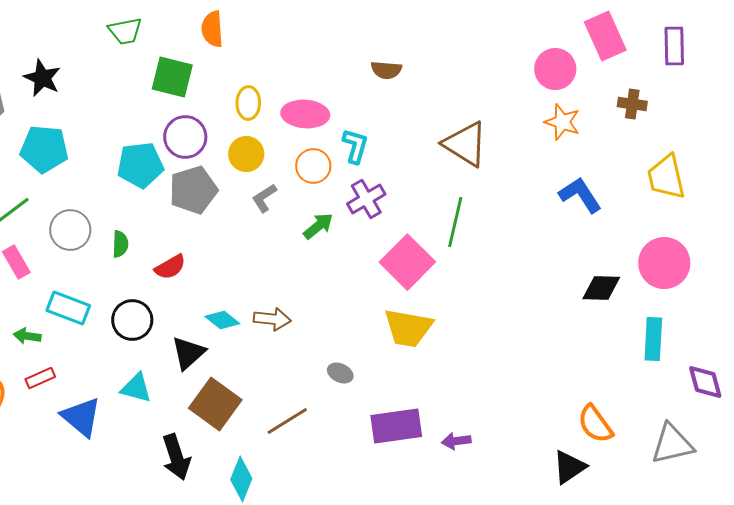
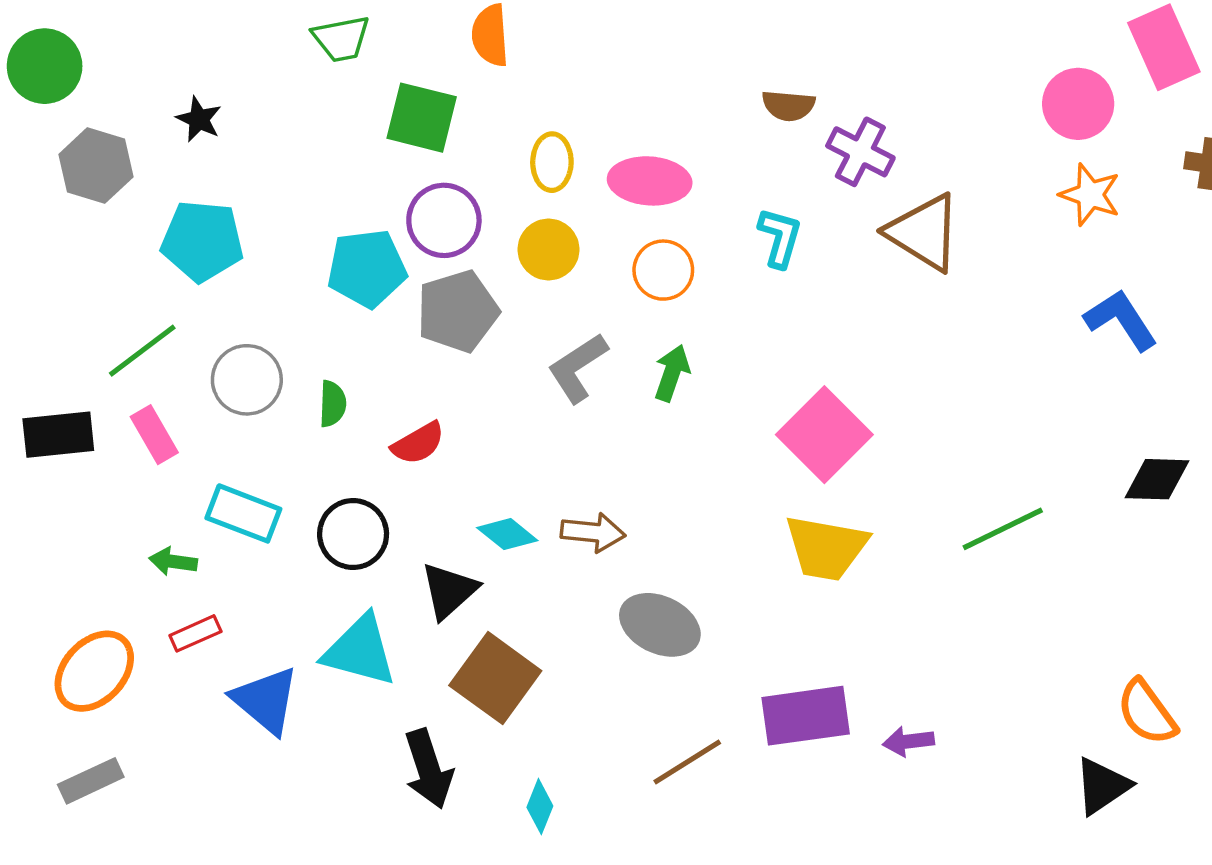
black star: (42, 78) -> (199, 119), size x0.7
cyan L-shape: (355, 146) -> (780, 238), moved
gray L-shape: (264, 198) -> (578, 368), moved, size x1.4
purple cross: (366, 199) -> (860, 152), moved, turned -33
green line: (455, 222) -> (1003, 529), moved, turned 51
green arrow: (318, 226) -> (672, 373), turned -32
gray ellipse: (340, 373) -> (660, 625), moved, size x1.8
cyan triangle: (136, 388) -> (360, 651), size x1.4
brown line: (287, 421) -> (687, 762), moved
cyan diamond: (241, 479) -> (540, 807), size x0.7

